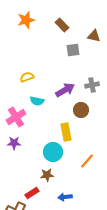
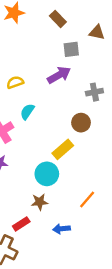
purple arrow: (65, 90) -> (59, 75), moved
cyan semicircle: (37, 101) -> (27, 112), turned 112
yellow rectangle: (66, 132) -> (63, 149), turned 60
orange line: (87, 161) -> (87, 199), moved

